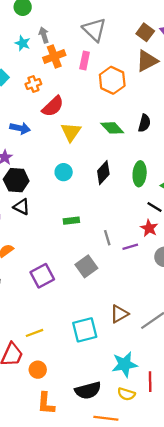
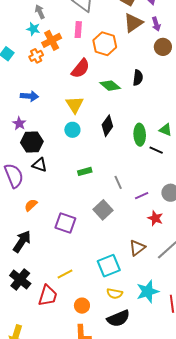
cyan star: (23, 43) -> (33, 29), moved
orange cross: (54, 56) -> (52, 40), moved
red semicircle: (53, 106) -> (81, 68), moved
yellow triangle: (71, 132) -> (75, 105), moved
green ellipse: (140, 174) -> (140, 135), moved
red star: (149, 228) -> (155, 218), moved
purple line: (130, 247) -> (142, 196), moved
purple square: (42, 276) -> (65, 223), turned -35
orange circle: (38, 370) -> (82, 306), moved
yellow semicircle: (126, 394) -> (115, 294), moved

